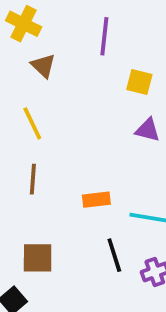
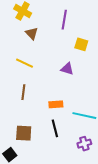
yellow line: (32, 123) -> (24, 63), turned -42
purple triangle: (148, 130) -> (67, 69), moved
black line: (114, 255) -> (55, 128), moved

